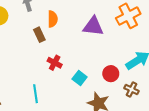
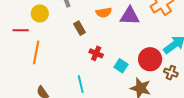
orange semicircle: (53, 19) -> (104, 13), moved, turned 84
red circle: (111, 74) -> (150, 59), size x1.5

